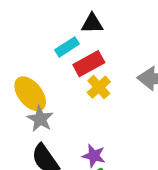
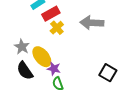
yellow ellipse: (30, 94) -> (42, 57), moved

